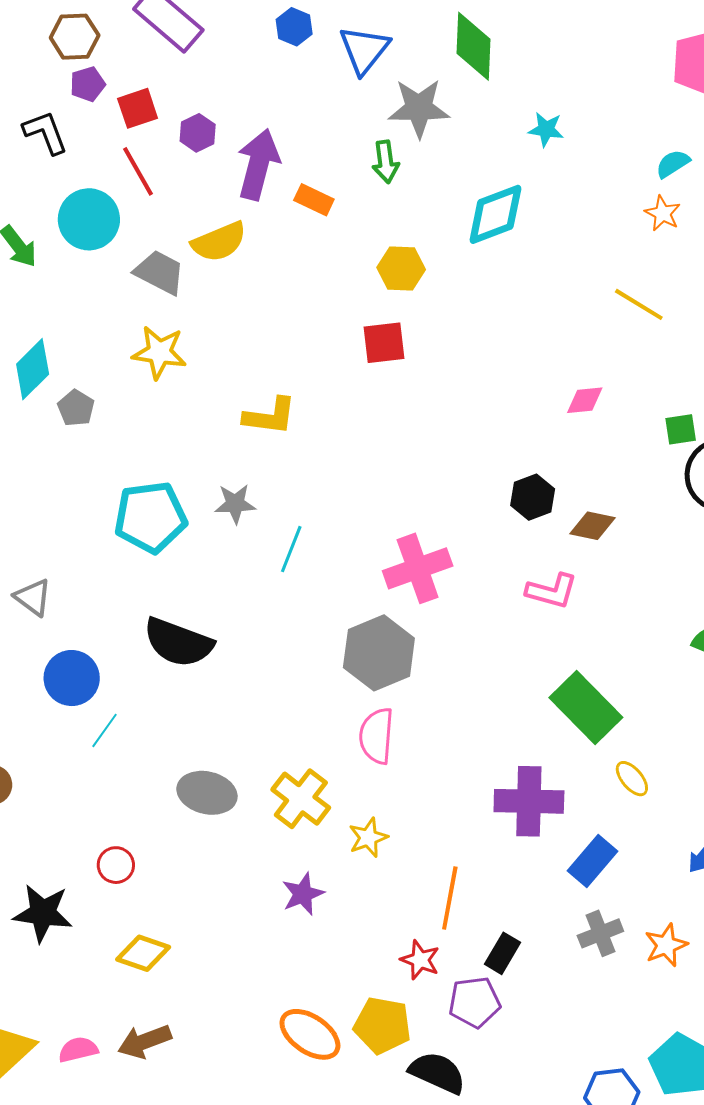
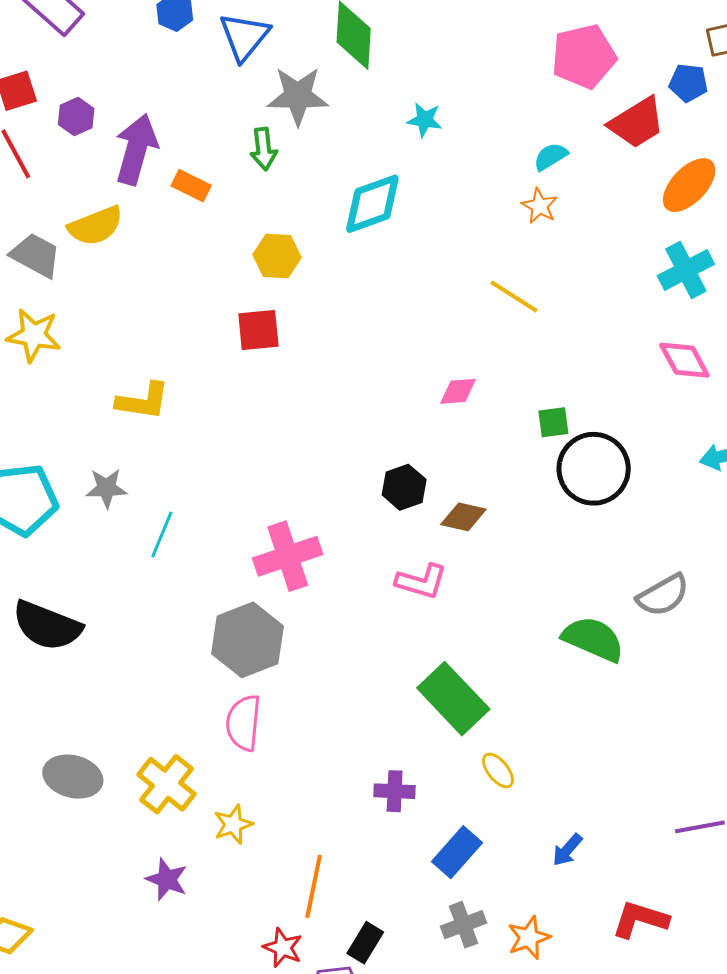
purple cross: (529, 801) -> (395, 791), size x0.6
purple star: (303, 894) -> (167, 879), turned -30

